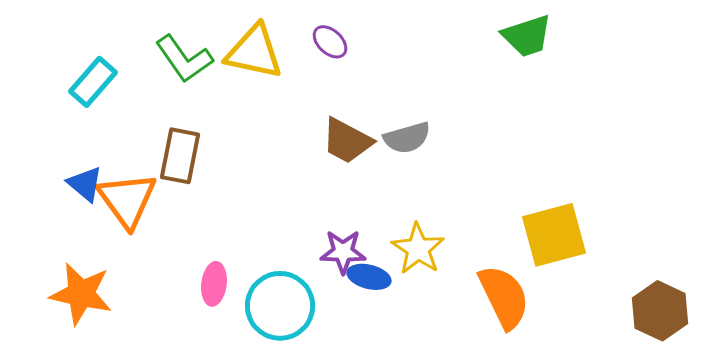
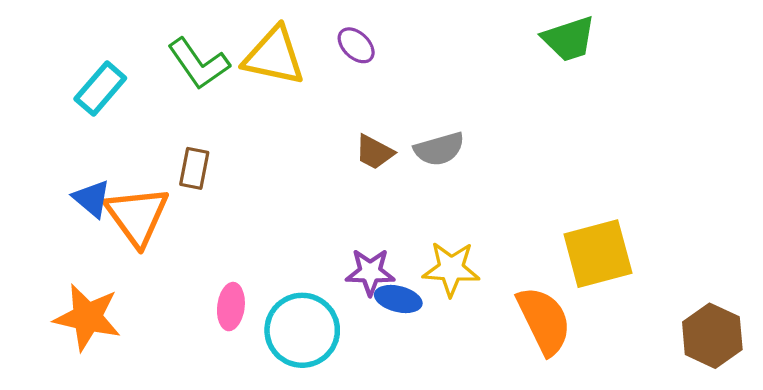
brown trapezoid: (347, 141) -> (374, 152), size x0.7
brown rectangle: (180, 156) -> (194, 168), size x0.7
yellow star: (418, 249) -> (451, 269), turned -30

